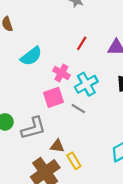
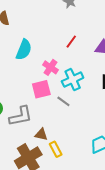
cyan semicircle: (31, 56) -> (24, 50), turned -35

